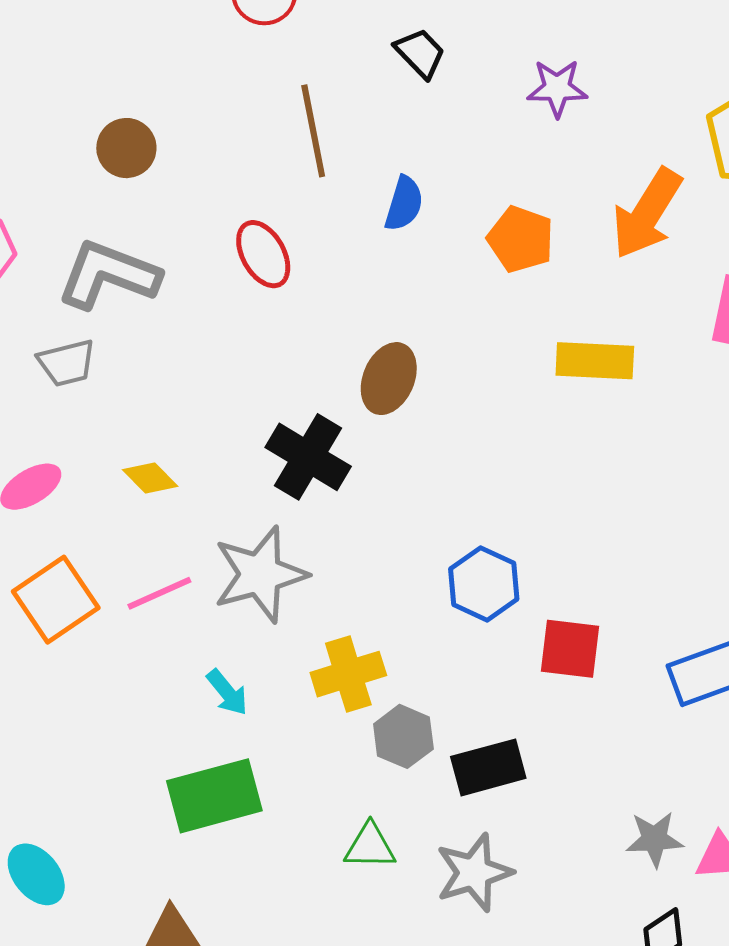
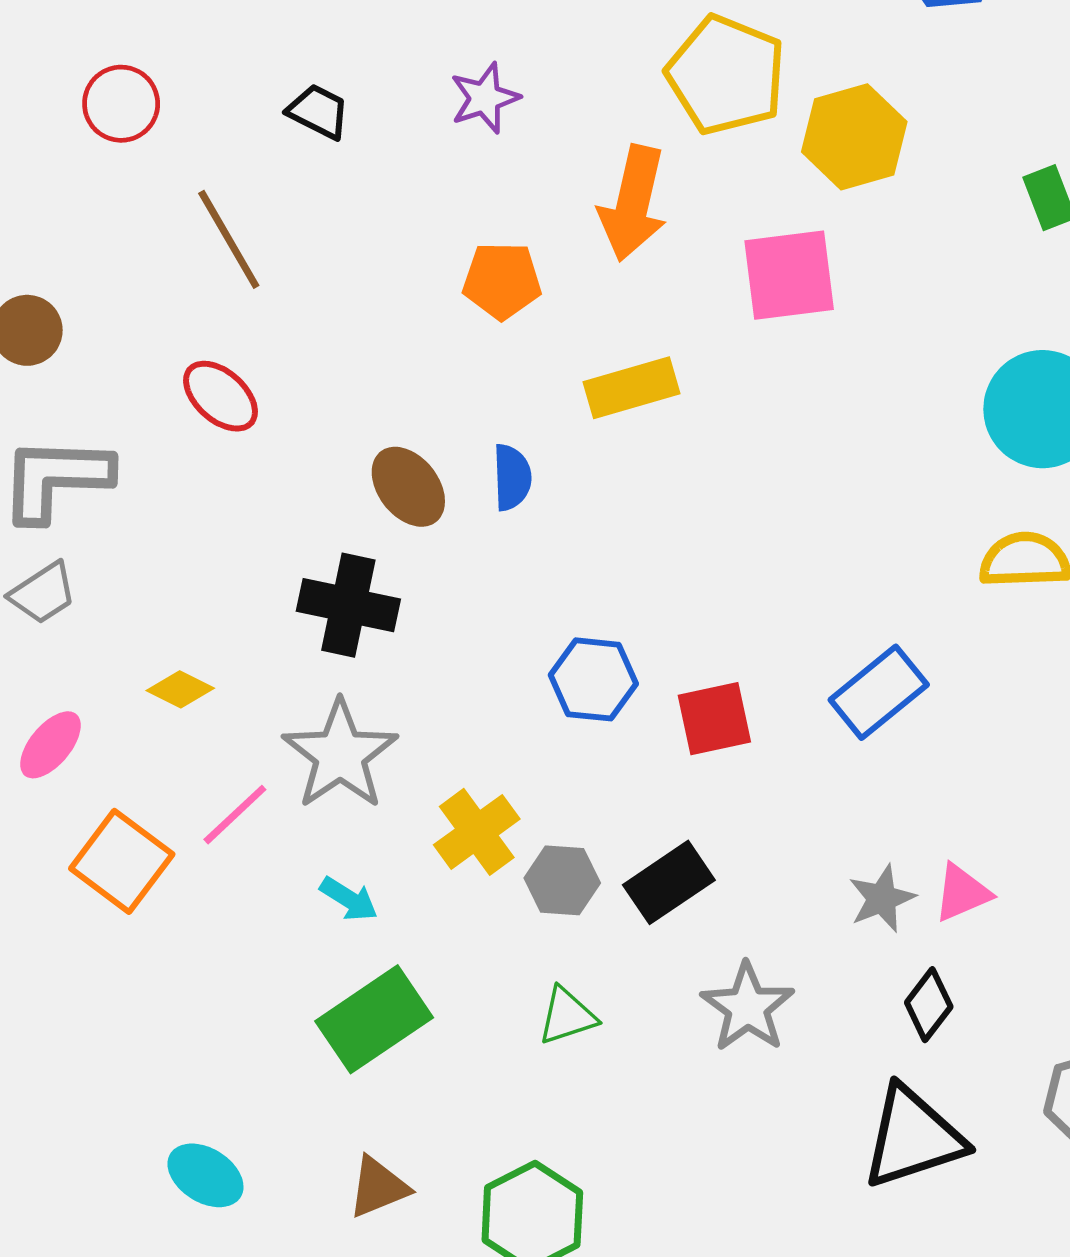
blue semicircle: (404, 204) -> (512, 477), moved
brown ellipse: (389, 379) -> (408, 487), turned -42
gray star: (474, 873) -> (747, 1007), moved

